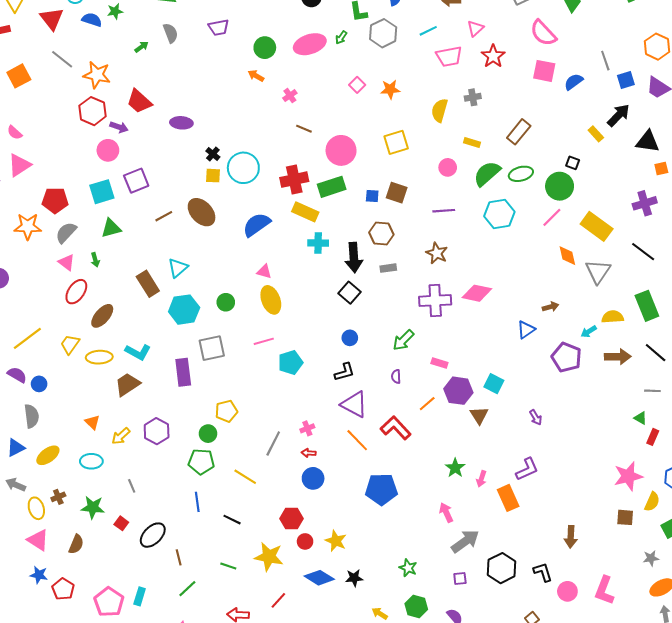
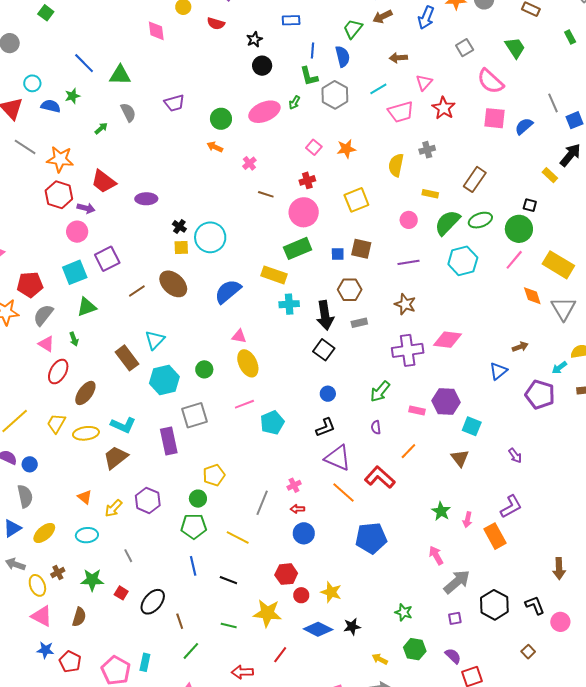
red cross: (294, 180) -> (307, 180), moved, size x0.6
purple hexagon: (458, 391) -> (446, 402), moved

